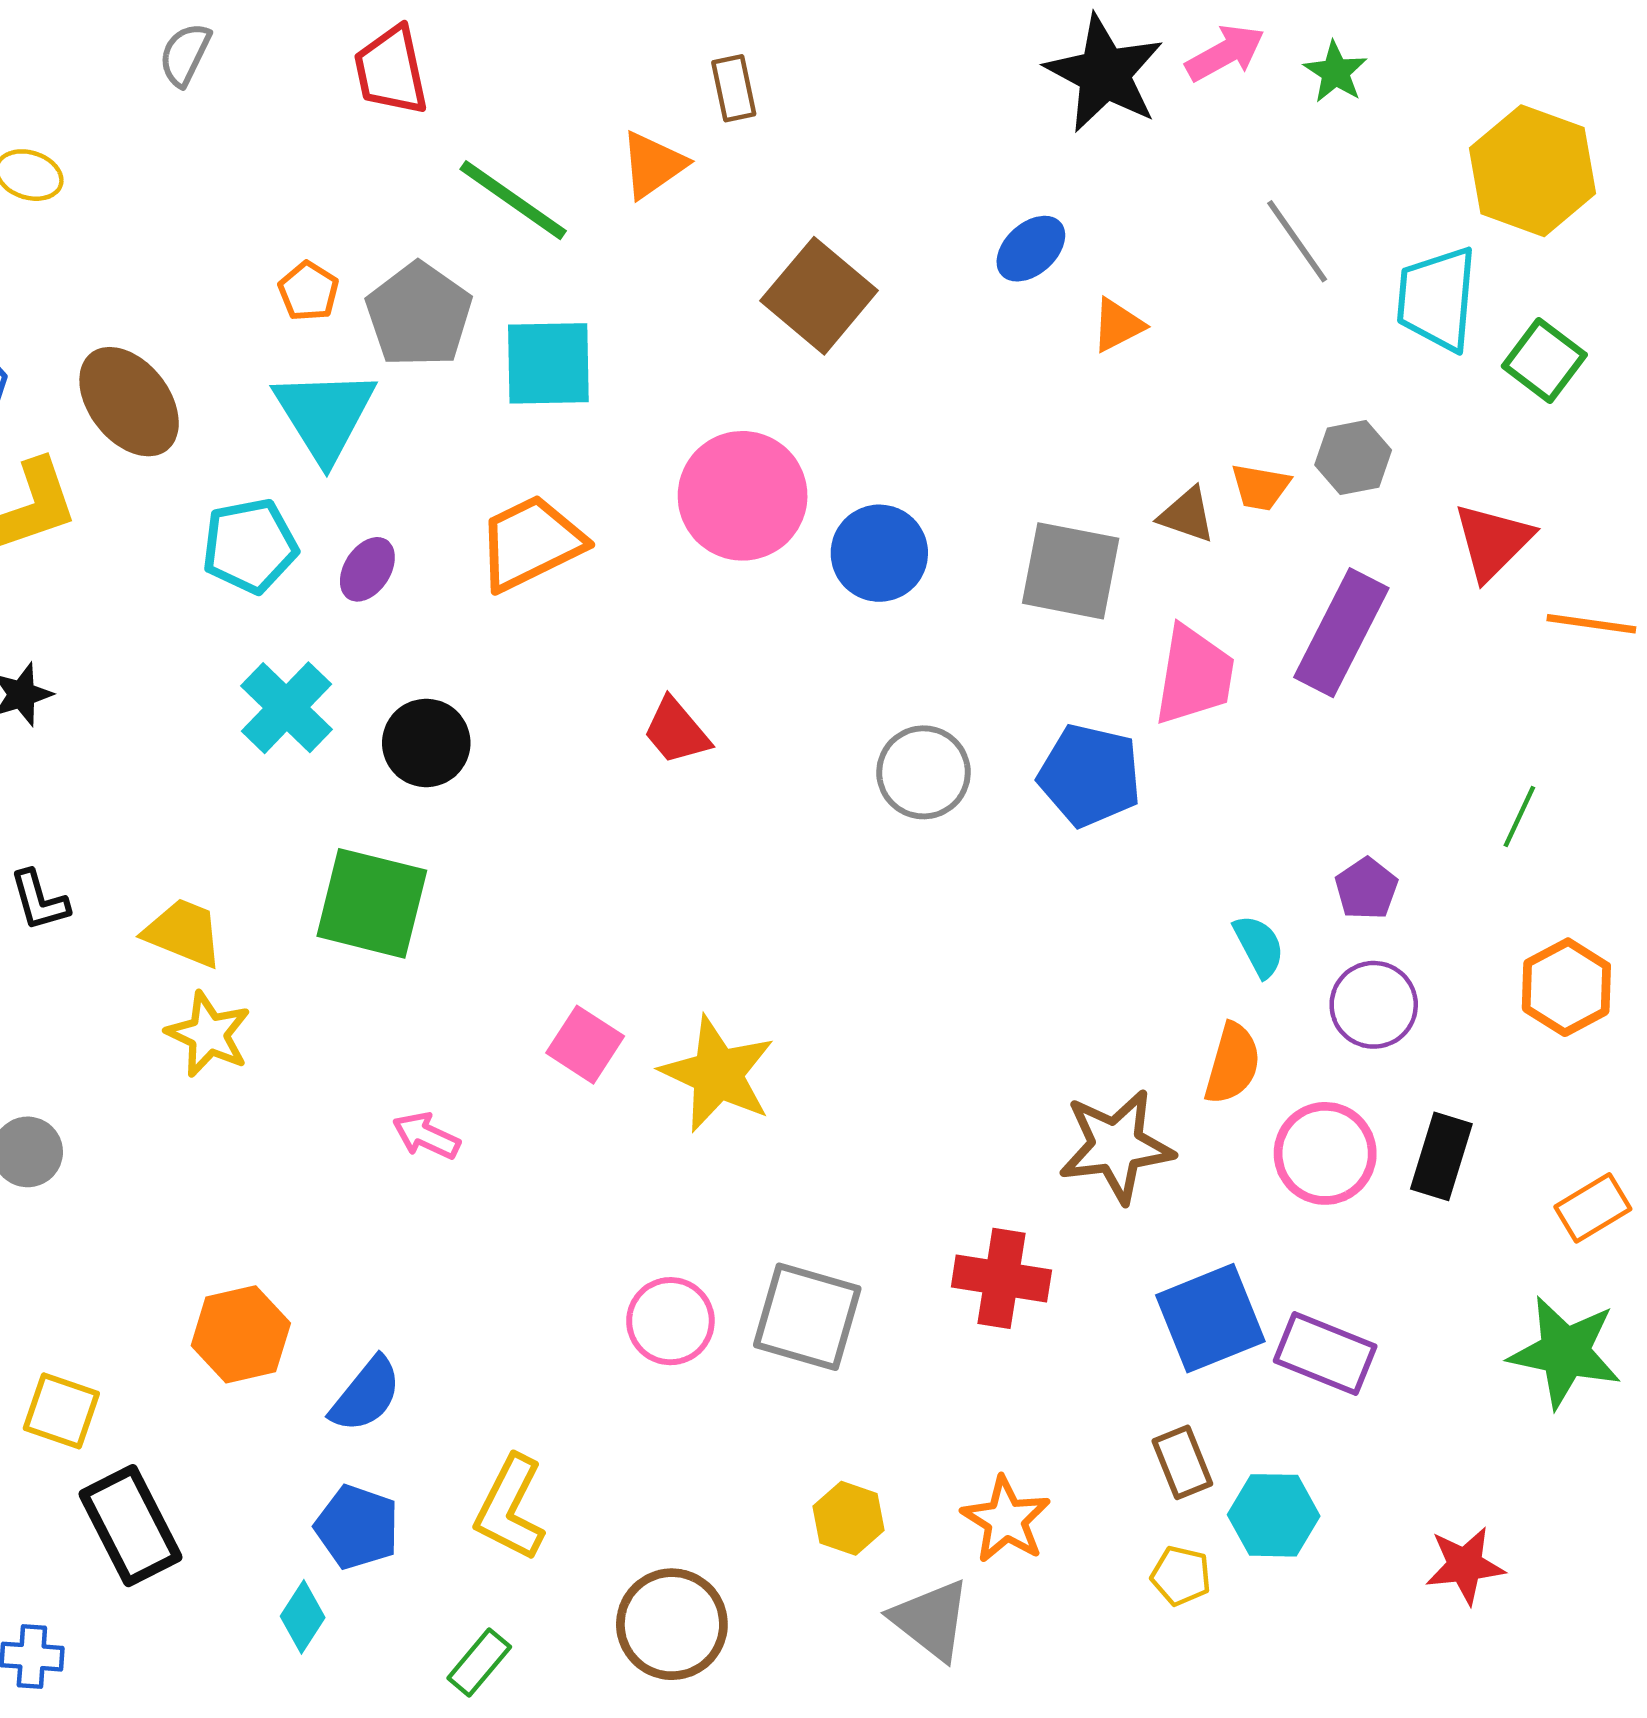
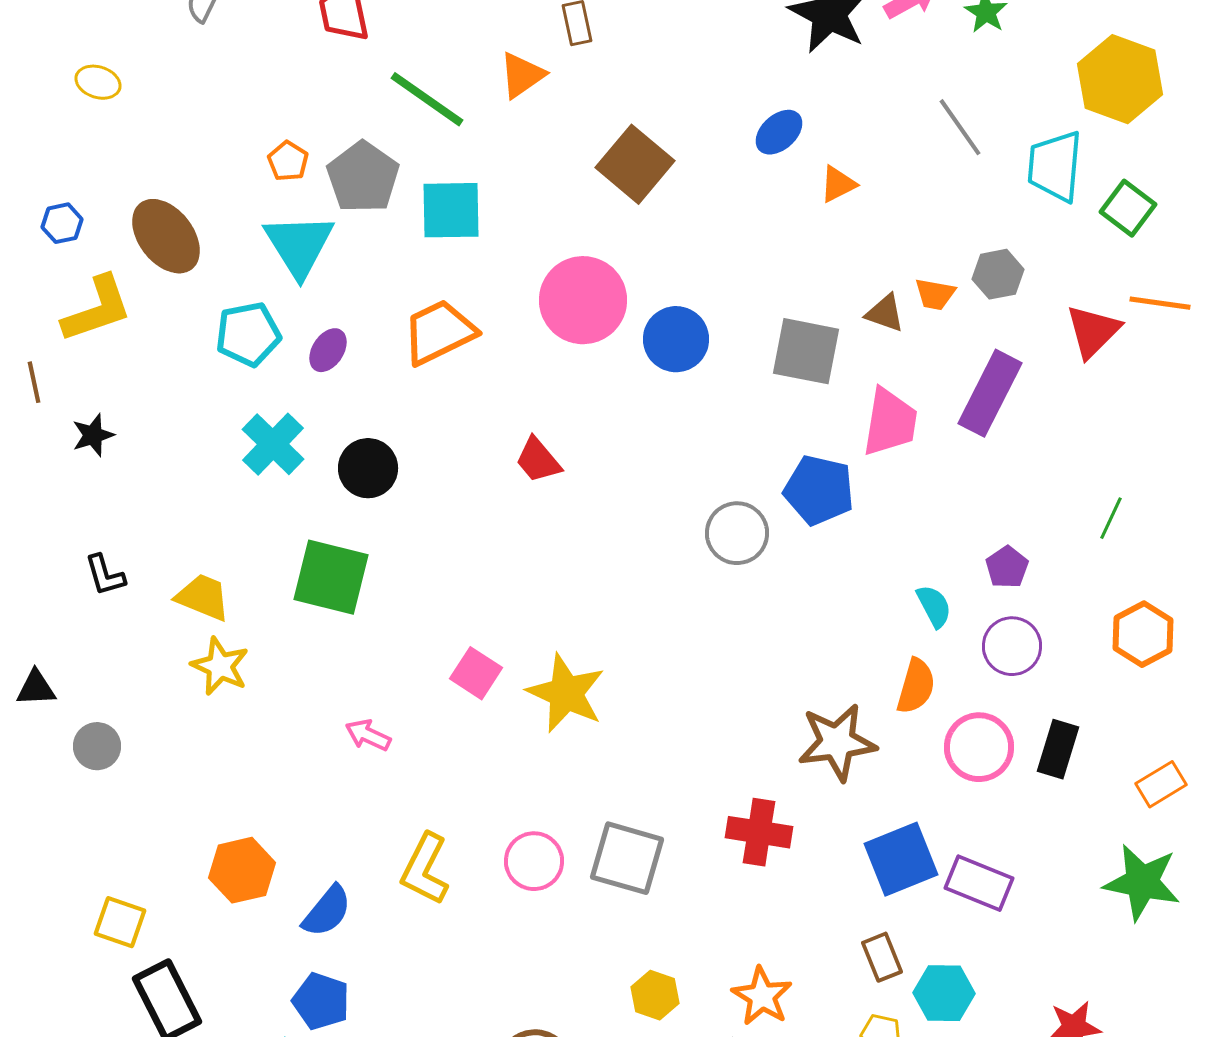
orange line: (1591, 624) -> (1160, 303), moved
gray circle: (923, 772) -> (737, 533), moved
yellow L-shape: (510, 1508) -> (425, 869), moved

